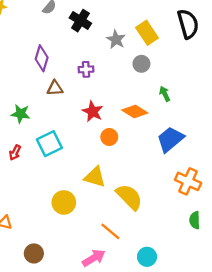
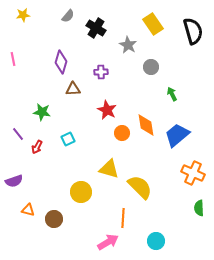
yellow rectangle: (147, 33) -> (153, 24), moved
orange diamond: (135, 111) -> (146, 125), moved, turned 50
cyan square: (49, 144) -> (68, 139), size x0.6
orange line: (110, 231) -> (123, 218), turned 54
brown circle: (34, 253) -> (54, 219), moved

